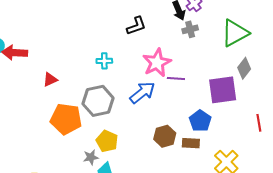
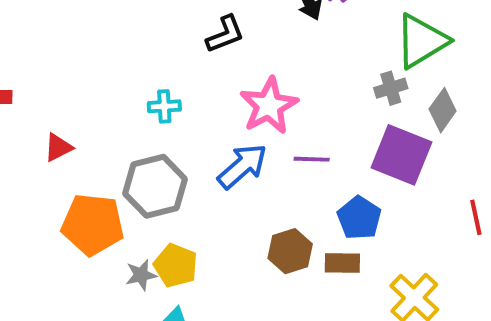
gray cross: (190, 29) -> (391, 88), moved
purple line: (176, 78) -> (312, 159), moved
purple square: (223, 90) -> (401, 155), turned 32
gray star: (91, 157) -> (141, 275), moved

